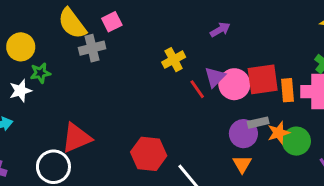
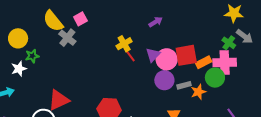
gray cross: (92, 48) -> (67, 38), turned -36
red line: (197, 89) -> (130, 55), moved
orange rectangle: (287, 90) -> (204, 62), turned 70
purple circle: (243, 134) -> (164, 80), moved
green circle: (296, 141) -> (215, 78), moved

